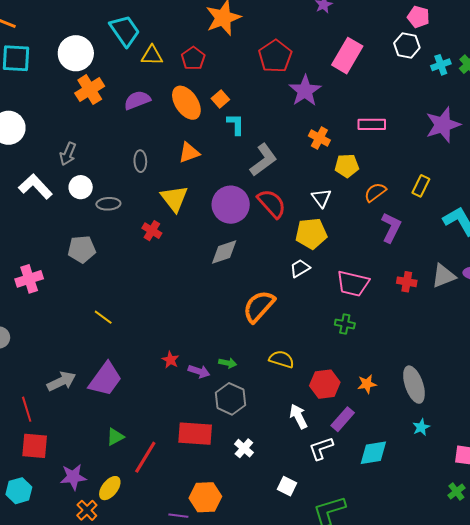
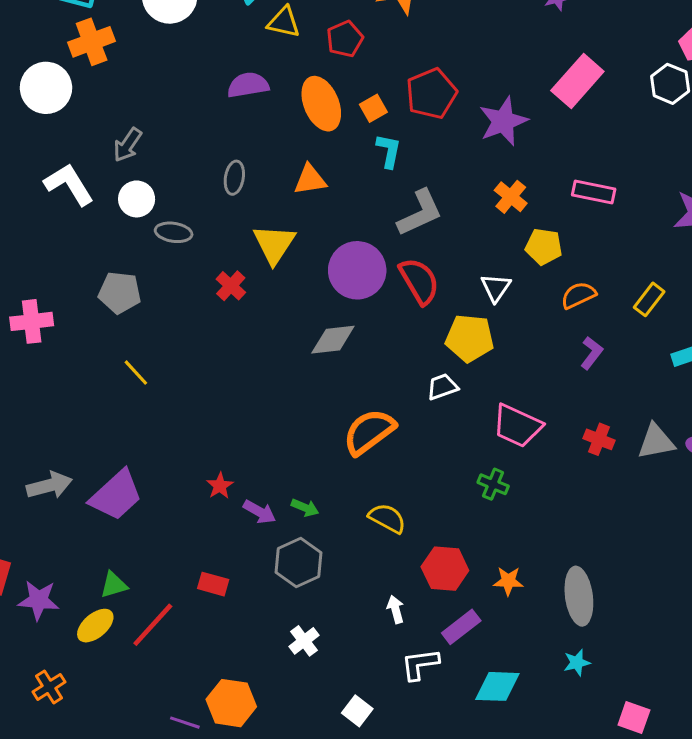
red pentagon: (275, 56) -> (431, 94), moved
orange cross: (90, 90) -> (92, 42), moved
purple L-shape: (391, 228) -> (592, 353), size x0.7
yellow line: (103, 317) -> (136, 373), moved
white arrow: (298, 416) -> (395, 609), size x0.7
red rectangle: (195, 434) -> (213, 584), moved, size x0.6
purple star: (73, 477) -> (39, 600), moved
yellow ellipse: (110, 488) -> (95, 626), moved

